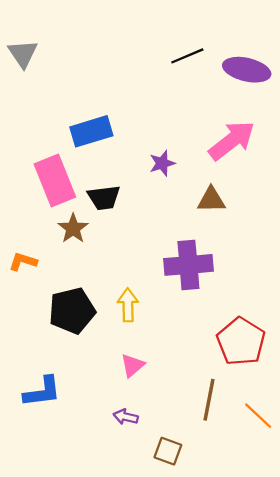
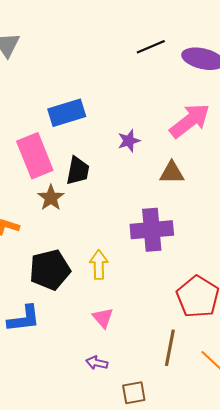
black trapezoid: (104, 198) -> (78, 171), turned -72
pink triangle: (132, 365) -> (103, 318), turned -30
blue L-shape: (42, 392) -> (24, 319), moved
brown square: (168, 451) -> (134, 393), turned -30

